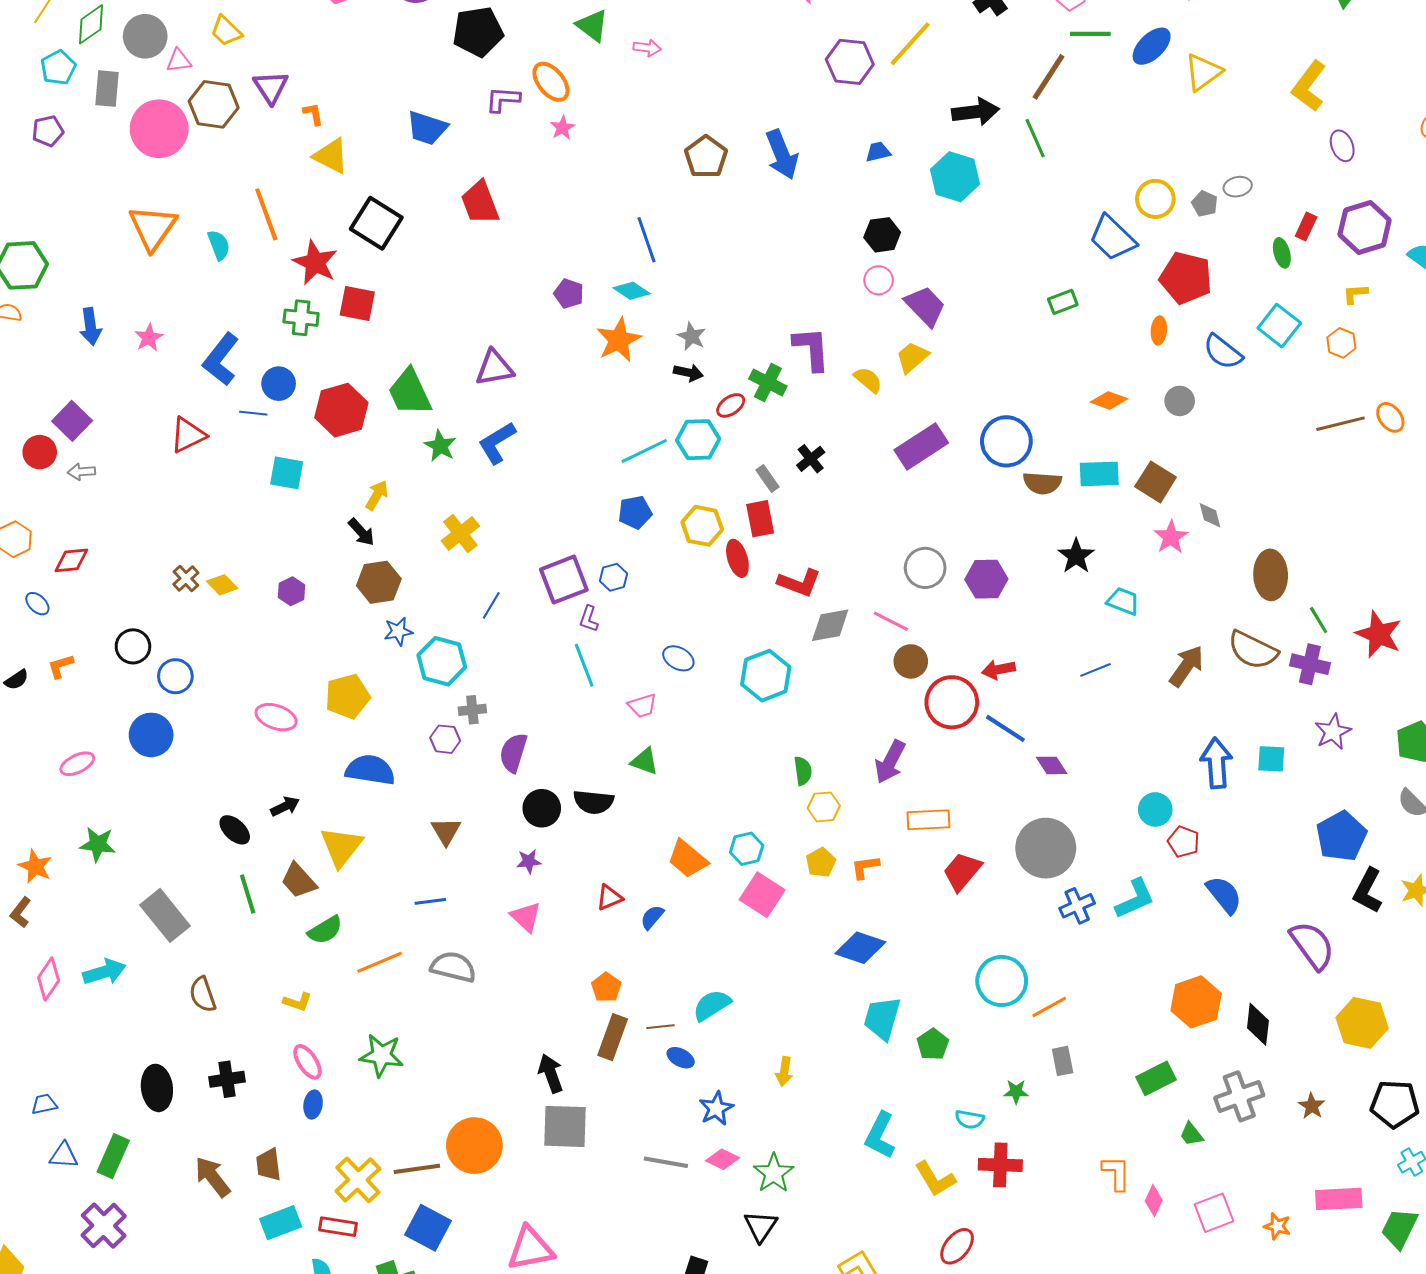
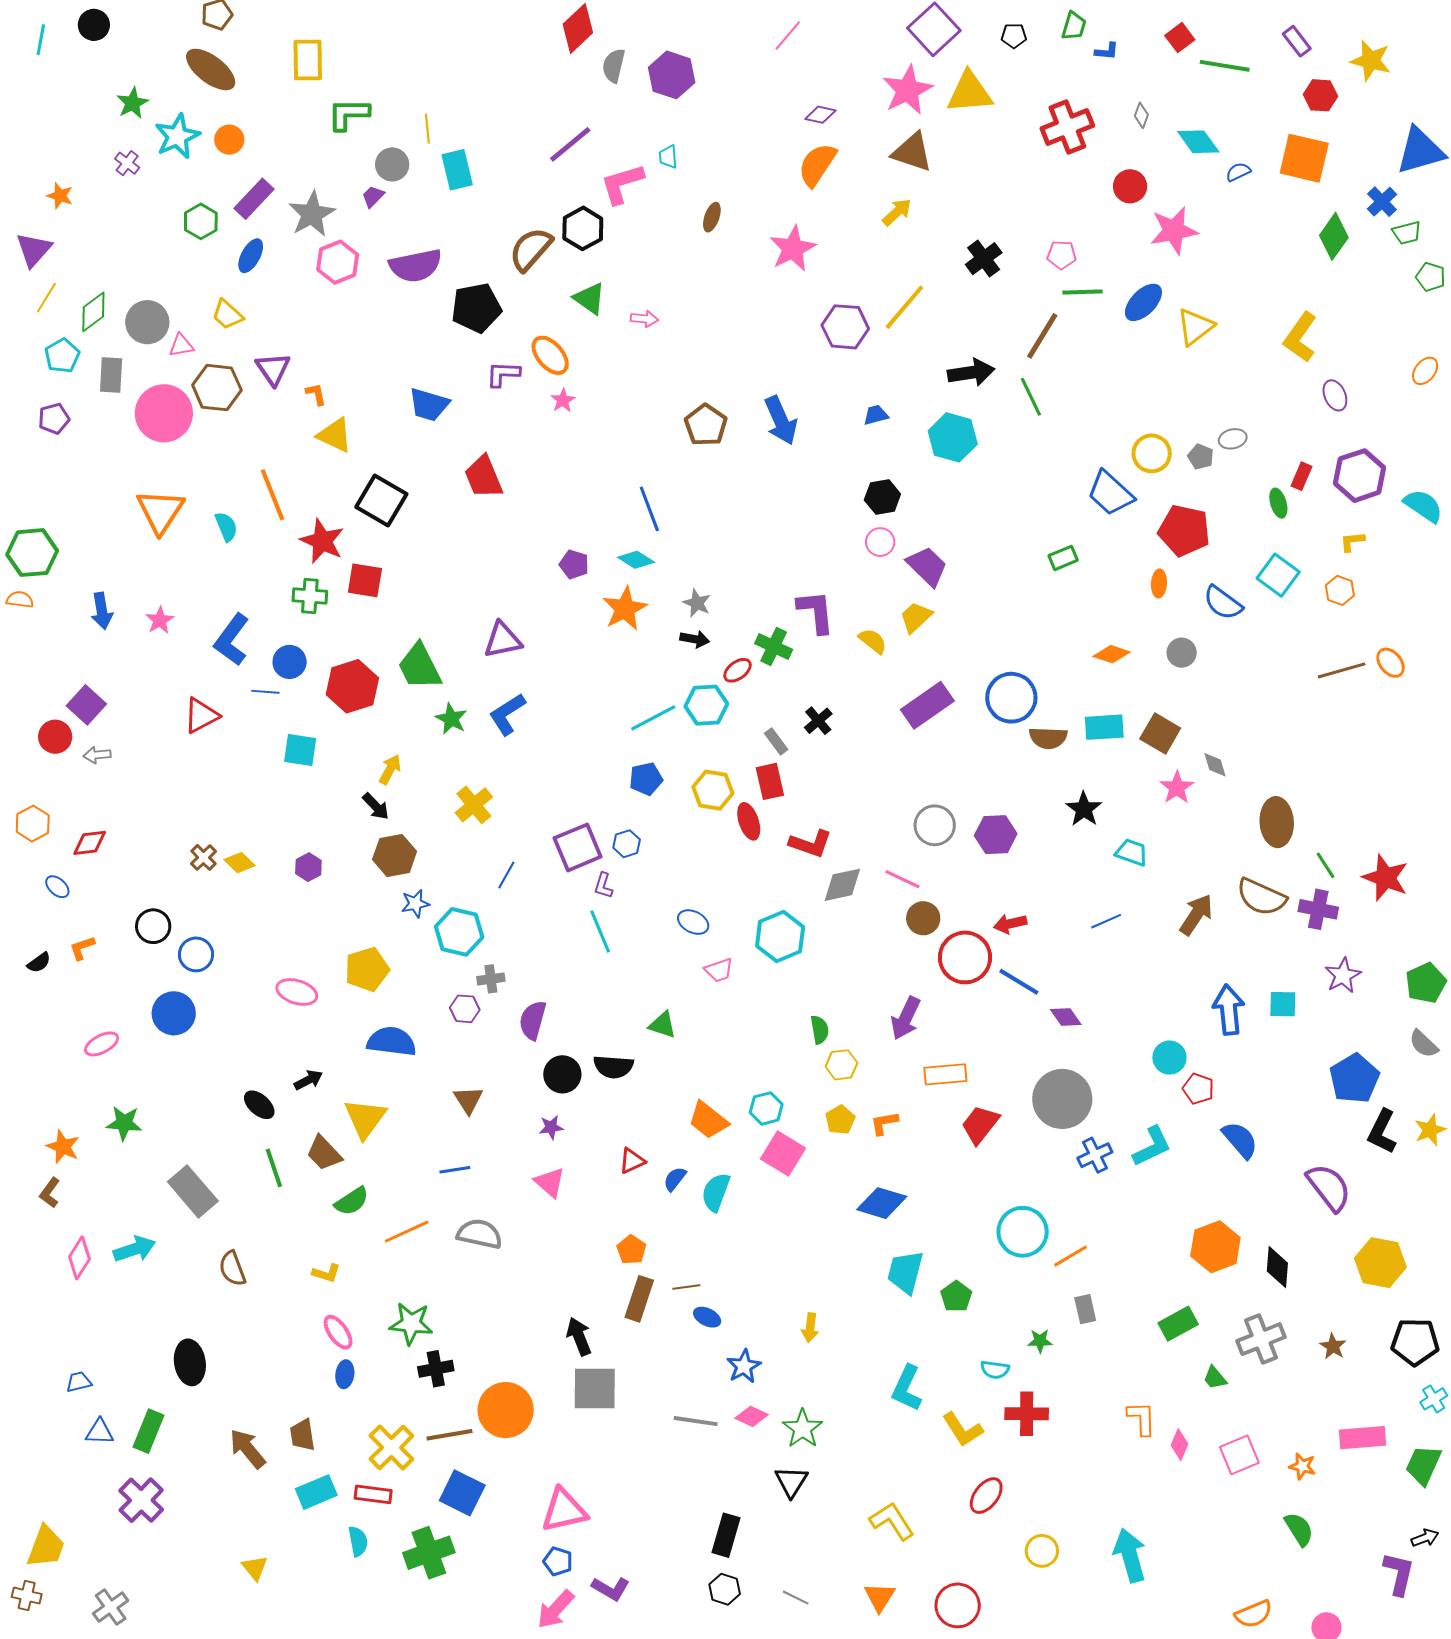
pink trapezoid: (642, 706) -> (719, 970), moved
cyan semicircle: (712, 1005) -> (716, 1192), moved, turned -36
black cross: (227, 1079) -> (436, 1369), moved

